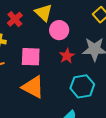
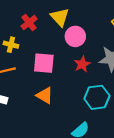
orange triangle: (33, 87) -> (45, 95), size x0.7

